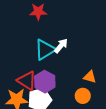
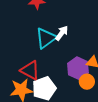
purple hexagon: (45, 82) -> (78, 68), moved

